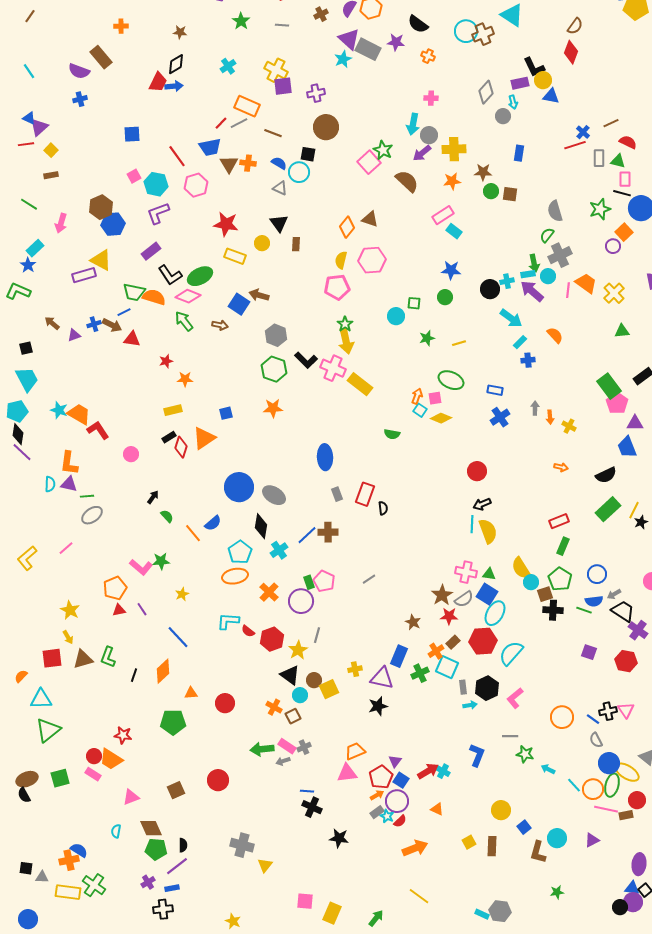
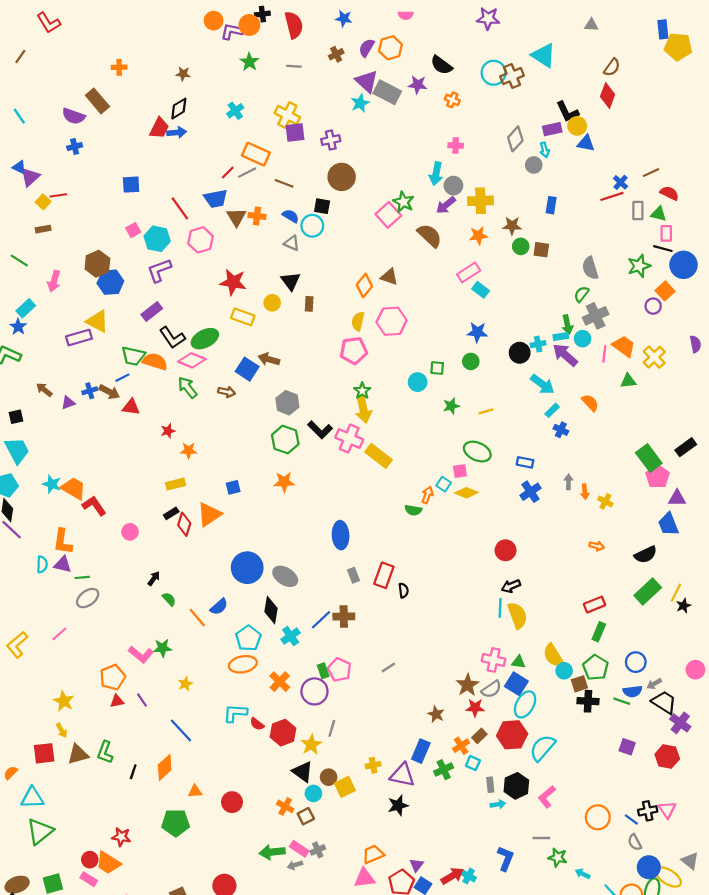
red line: (26, 144) -> (58, 195), moved
green triangle: (622, 331) -> (628, 381), moved
blue cross: (528, 360) -> (561, 430), turned 32
orange arrow: (417, 396) -> (427, 495), moved
cyan square: (447, 667) -> (473, 763), size x0.6

